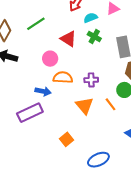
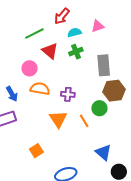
green line: (36, 24) -> (34, 33), moved
green cross: (94, 36) -> (76, 52), turned 32
blue arrow: (43, 91) -> (12, 94), moved, turned 42

